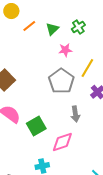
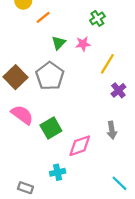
green triangle: (52, 29) -> (59, 43), moved
gray pentagon: (61, 81) -> (50, 76), moved
gray arrow: (75, 114) -> (112, 130), moved

